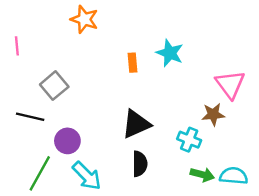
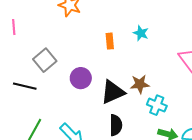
cyan star: (170, 53) -> (141, 33), size x0.7
brown star: (213, 114) -> (140, 84), moved
purple circle: (67, 141) -> (81, 78), moved

